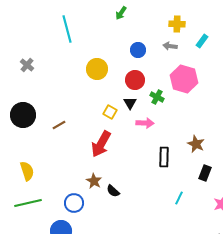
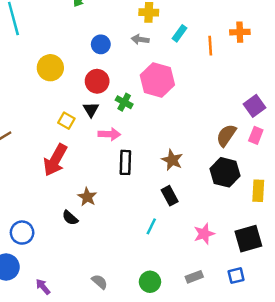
black rectangle: (164, 157) -> (125, 162), moved
black rectangle: (205, 173) -> (170, 196), moved, turned -49
brown star: (94, 181) -> (87, 197), moved

